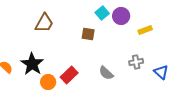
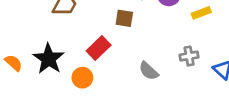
red rectangle: (69, 75) -> (99, 48), moved
orange circle: (48, 82) -> (82, 78), moved

